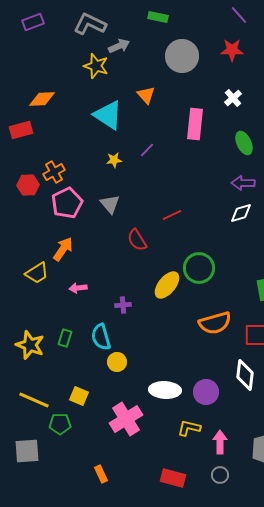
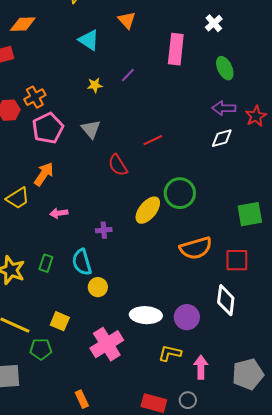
cyan triangle: (108, 115) -> (89, 40), size x0.7
gray circle: (220, 475) -> (188, 400), moved

